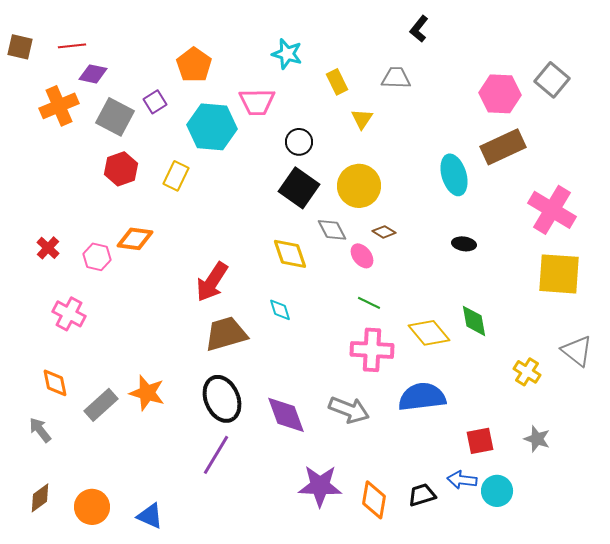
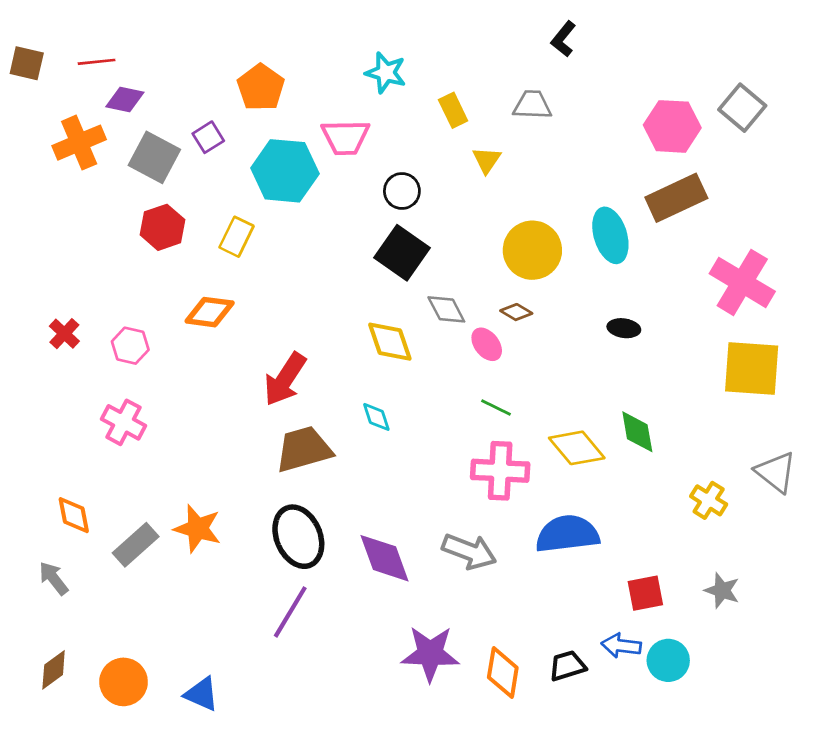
yellow circle: (359, 186) -> (532, 250), moved
orange diamond: (135, 239) -> (210, 312), moved
pink cross: (69, 314) -> (124, 422), moved

